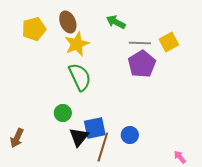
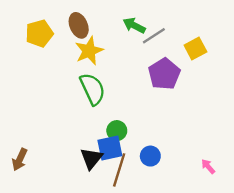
gray line: (140, 43) -> (154, 36), moved, turned -35
green circle: (63, 113) -> (117, 131), moved
pink arrow: (180, 157) -> (208, 166), moved

